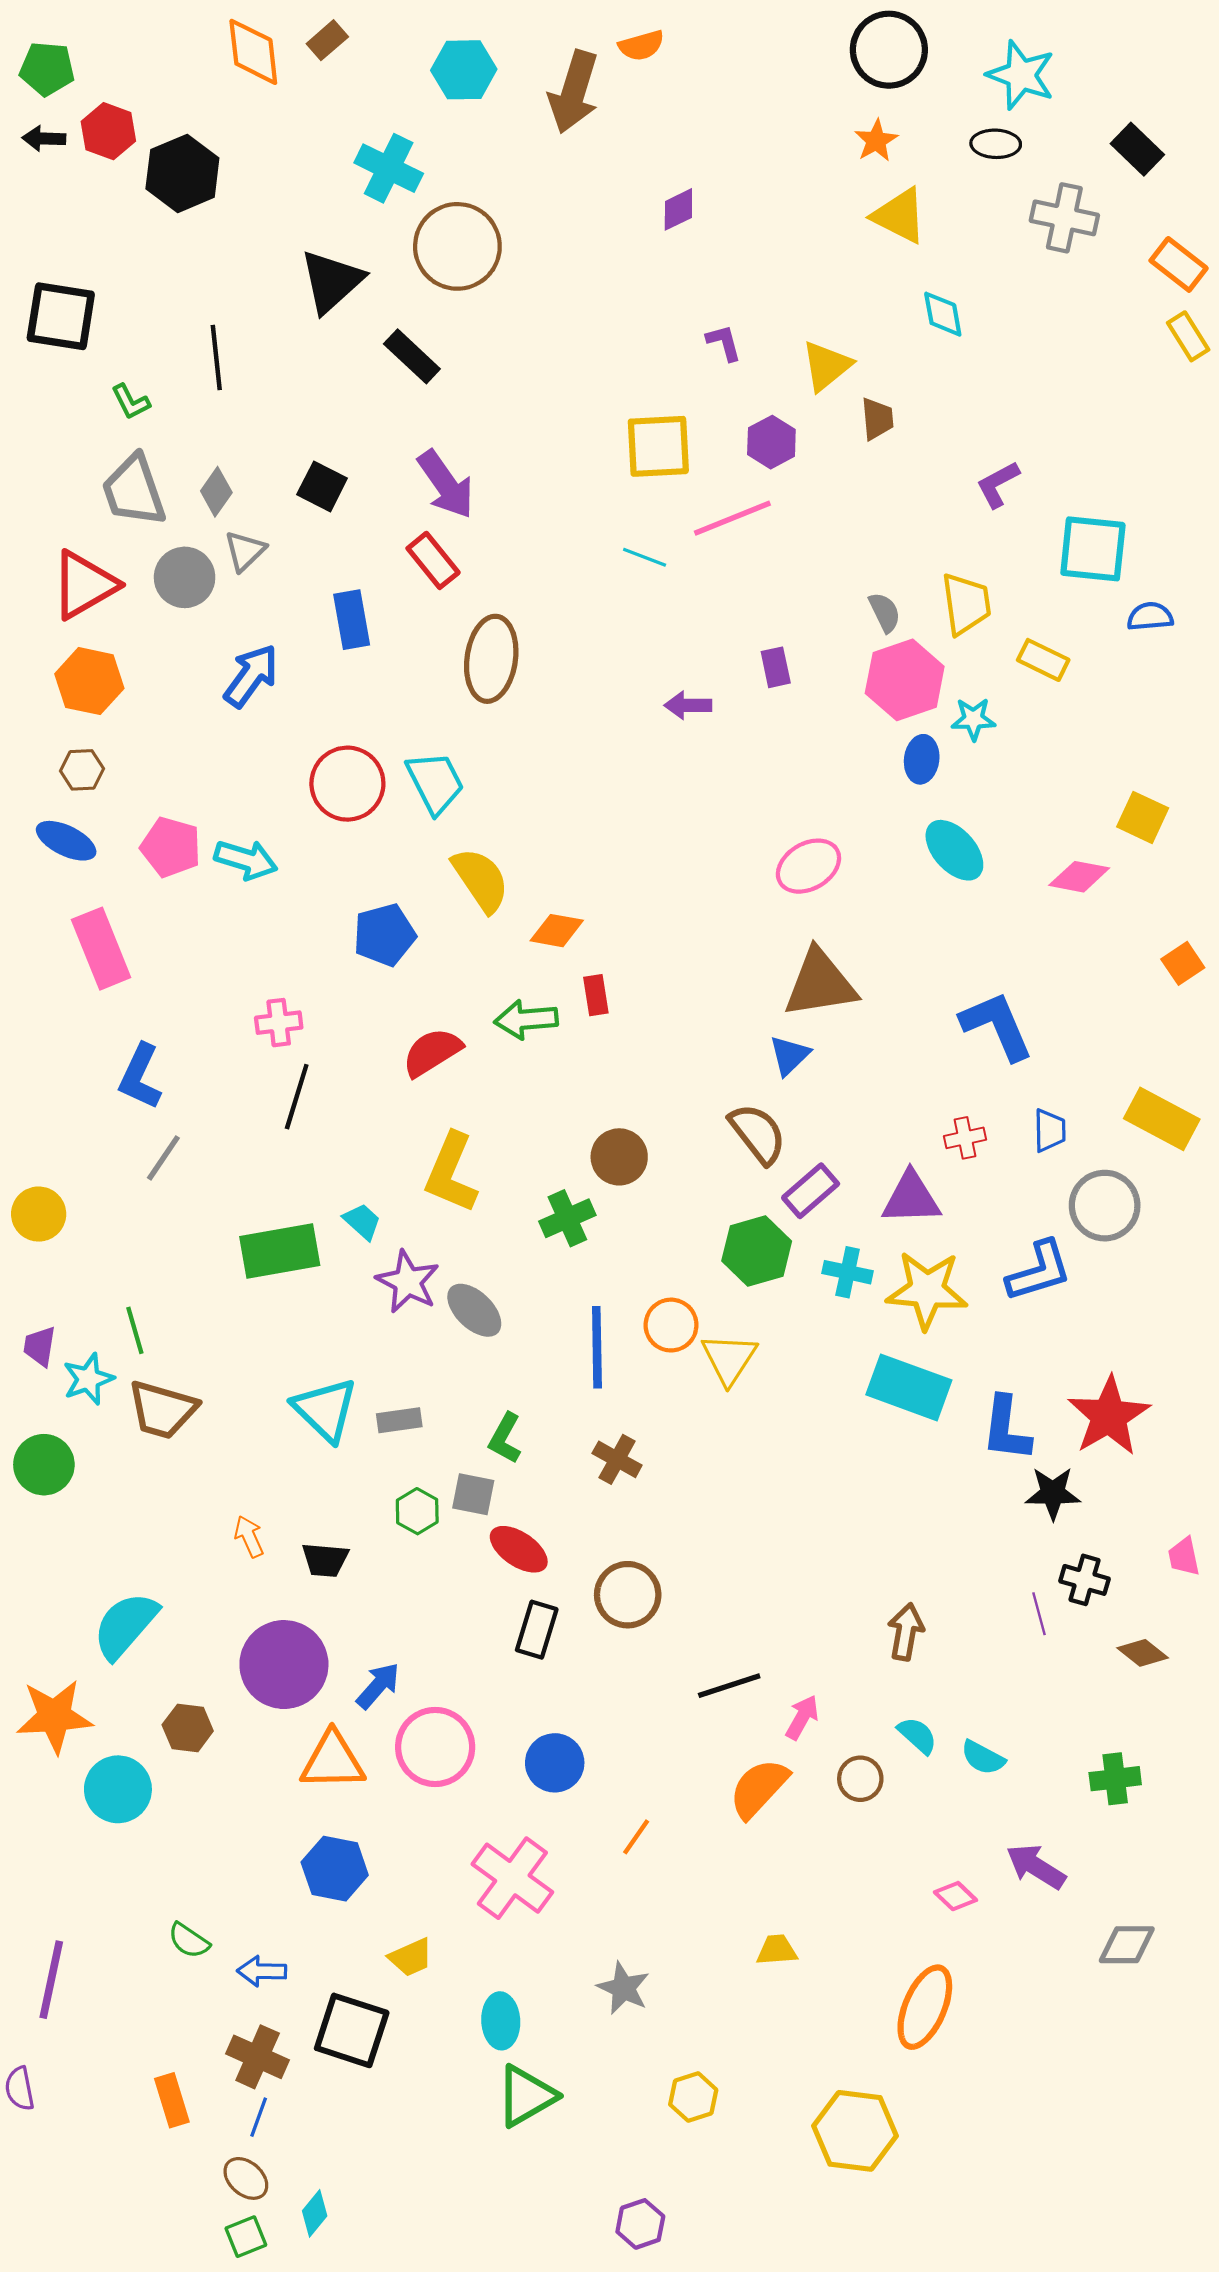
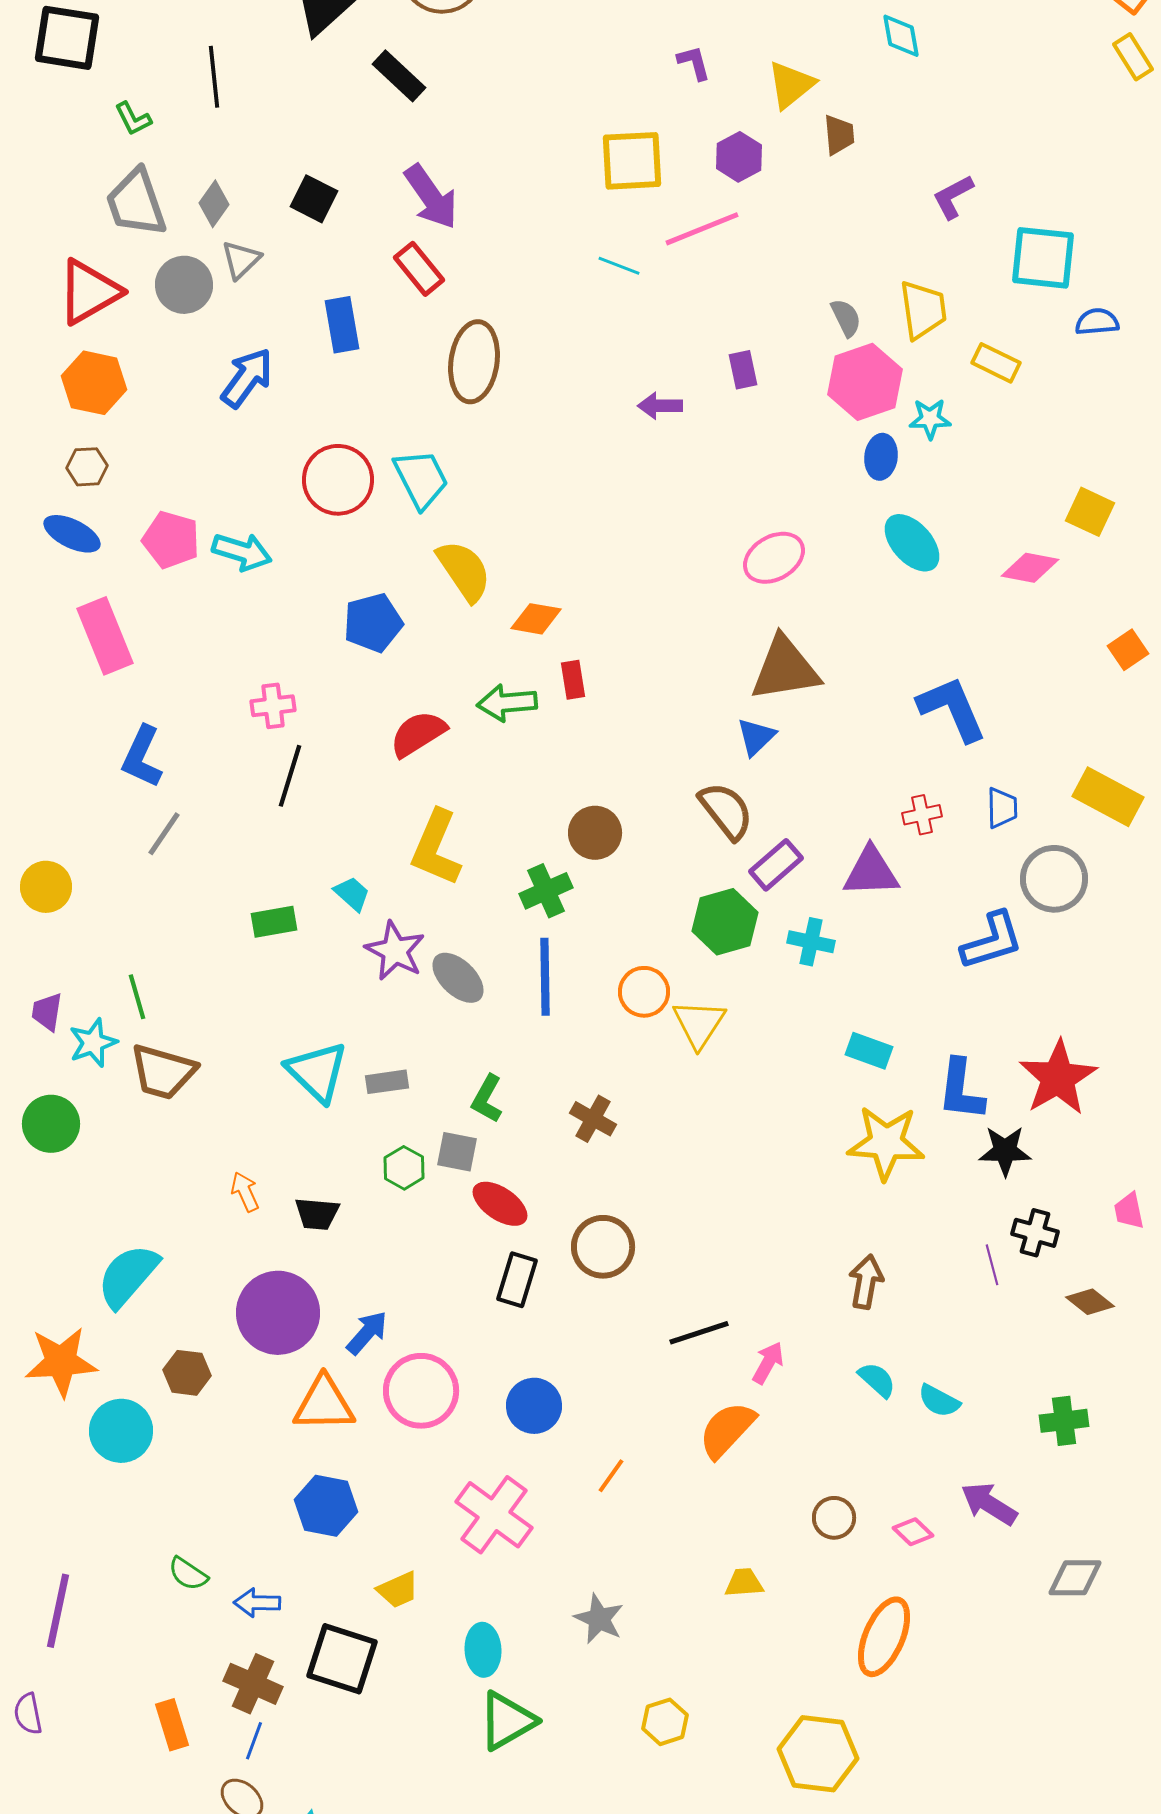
green rectangle: (280, 1251) -> (274, 922), size x0.6
yellow star: (927, 1290) -> (886, 1143), moved
blue line: (597, 1347) -> (545, 977), moved
cyan rectangle: (909, 1387) -> (869, 1051), size x0.6
brown circle: (860, 1779) -> (834, 1518), moved

